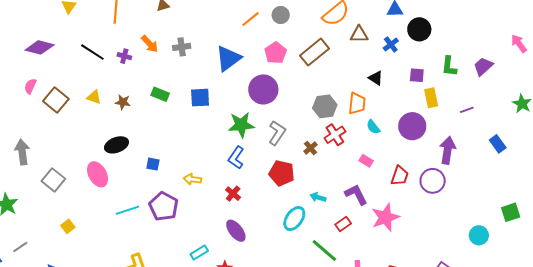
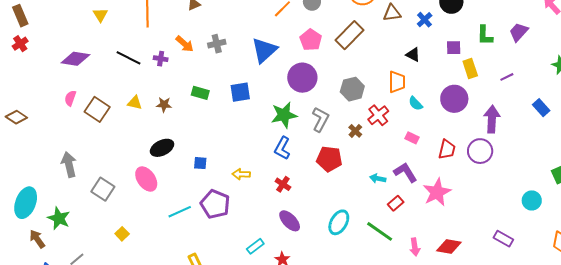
gray hexagon: (325, 106) -> (352, 89), moved
cyan arrow: (318, 197) -> (378, 178), moved
cyan ellipse: (294, 219) -> (339, 222), moved

